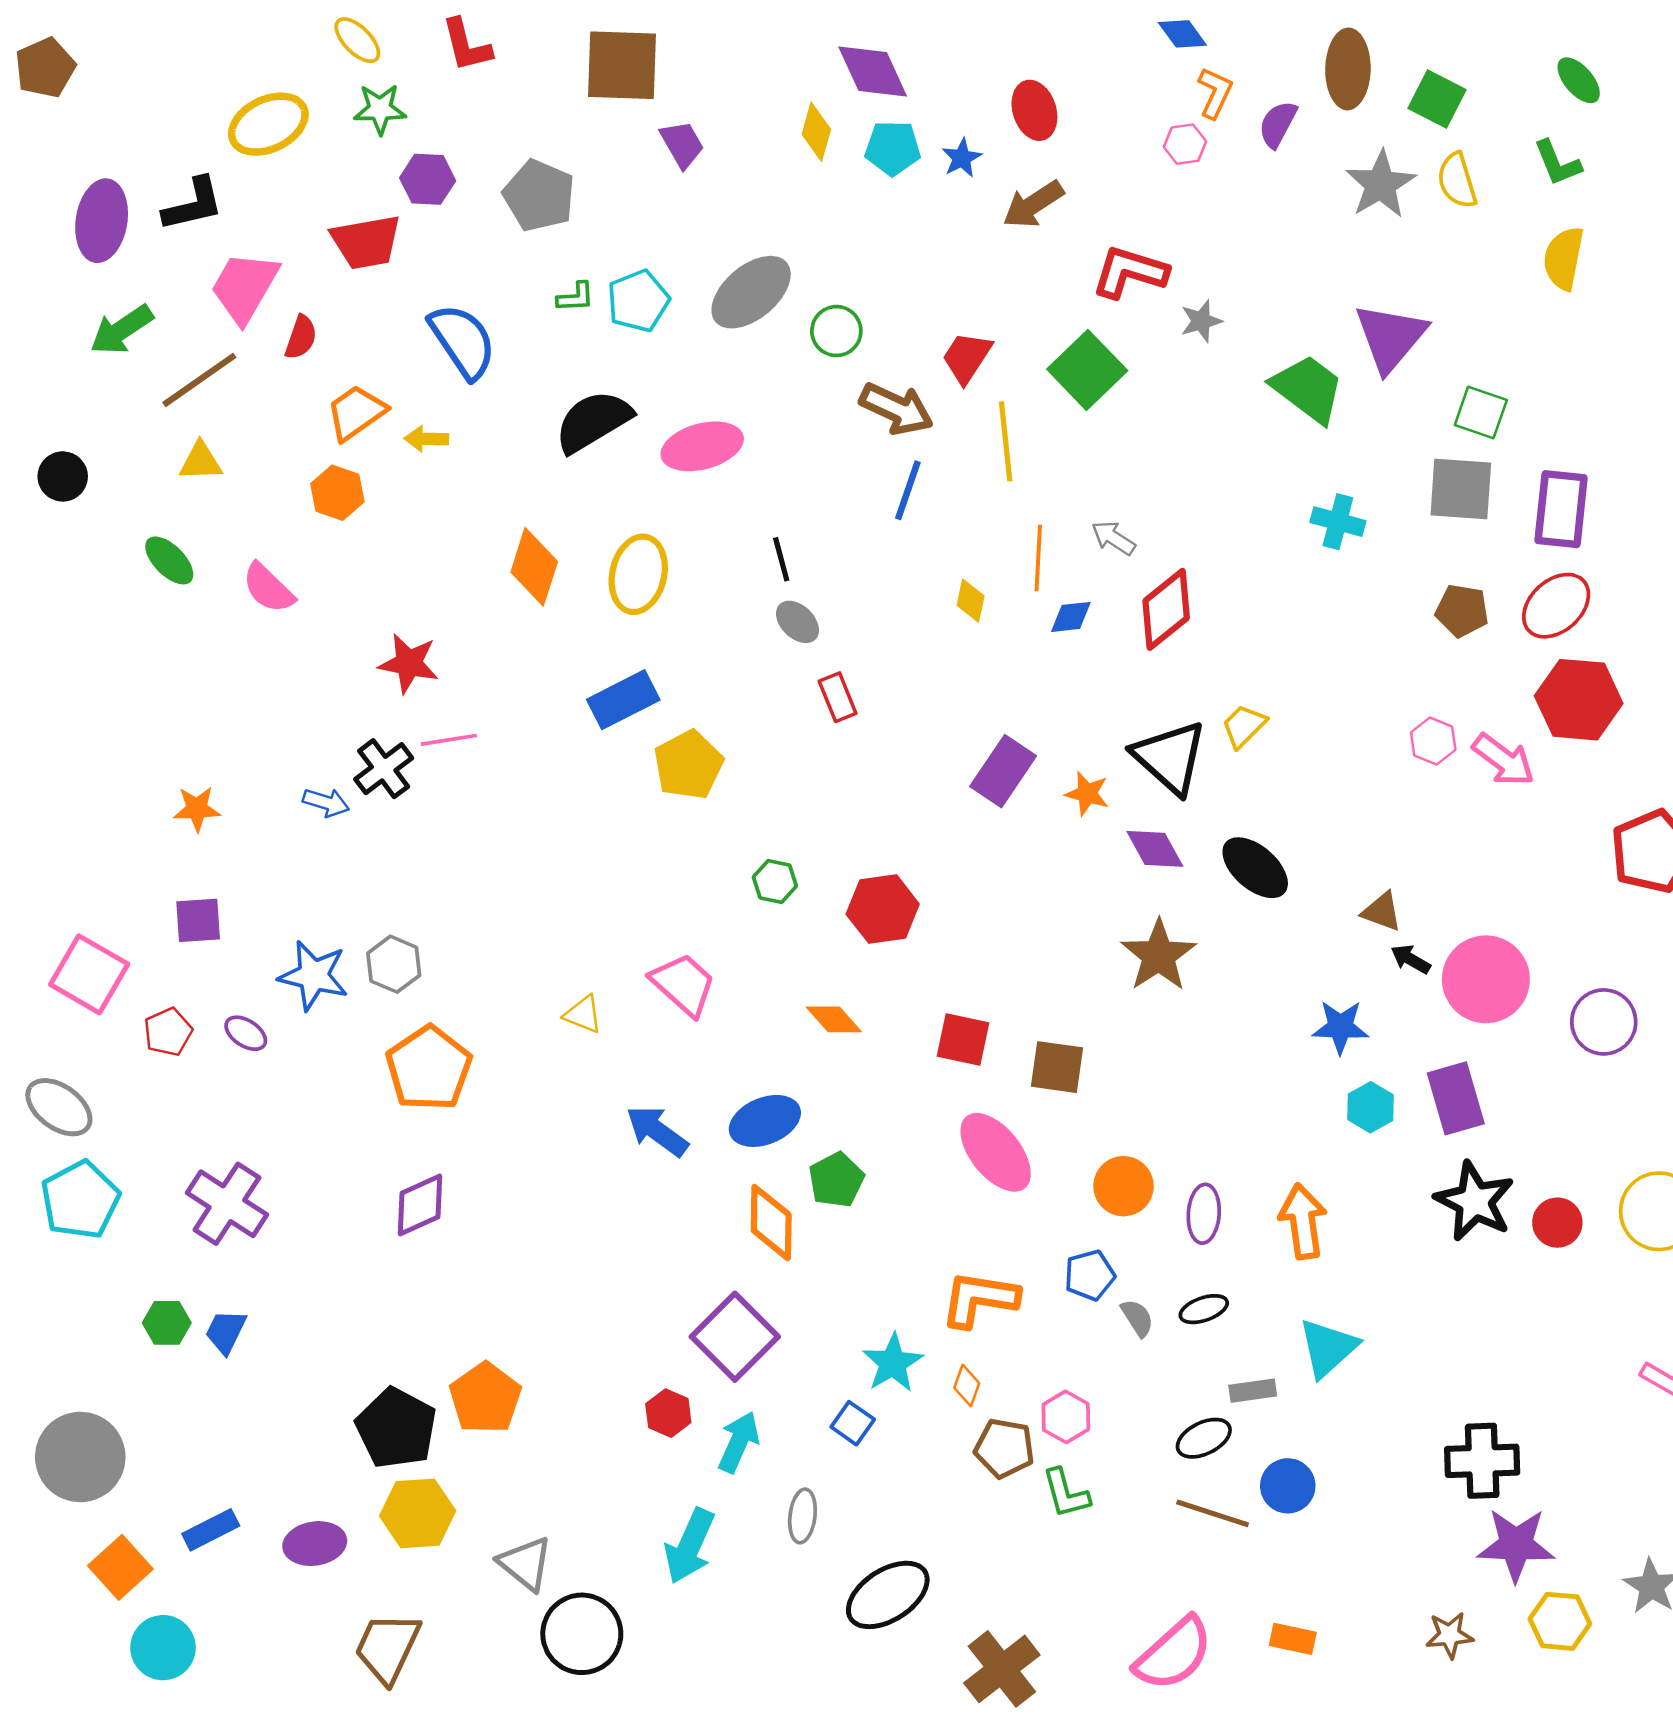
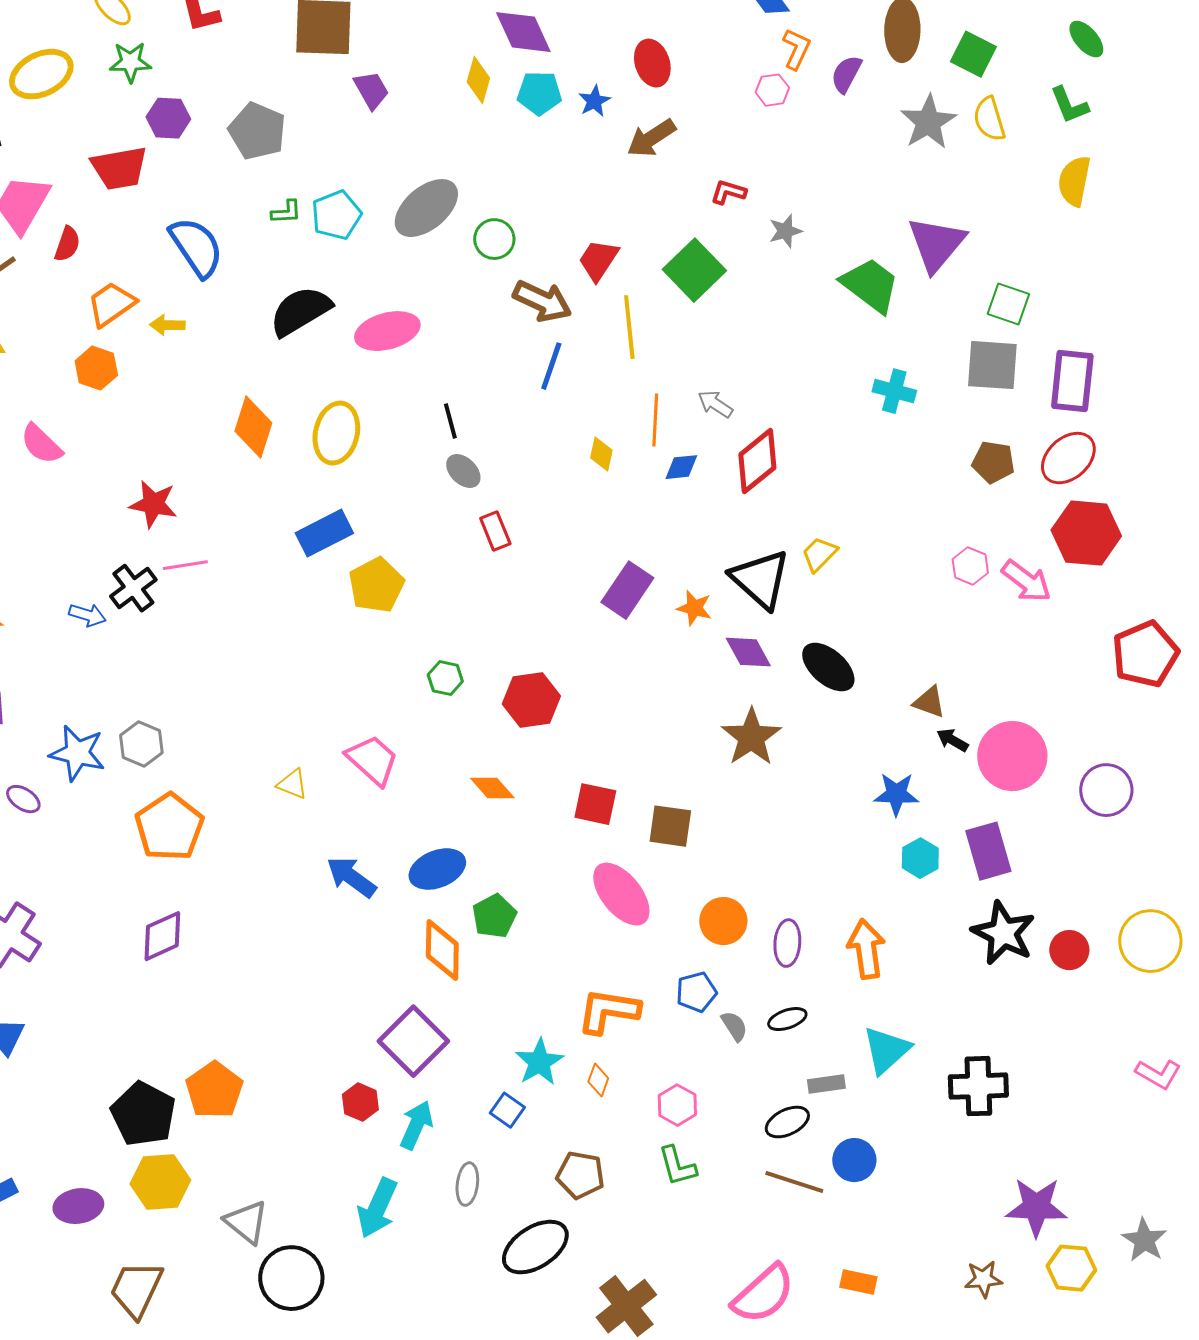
red L-shape: (1130, 272) -> (728, 192), size x0.6
brown pentagon: (1004, 1448) -> (580, 1175), moved
black cross: (1482, 1461) -> (978, 1086), moved

